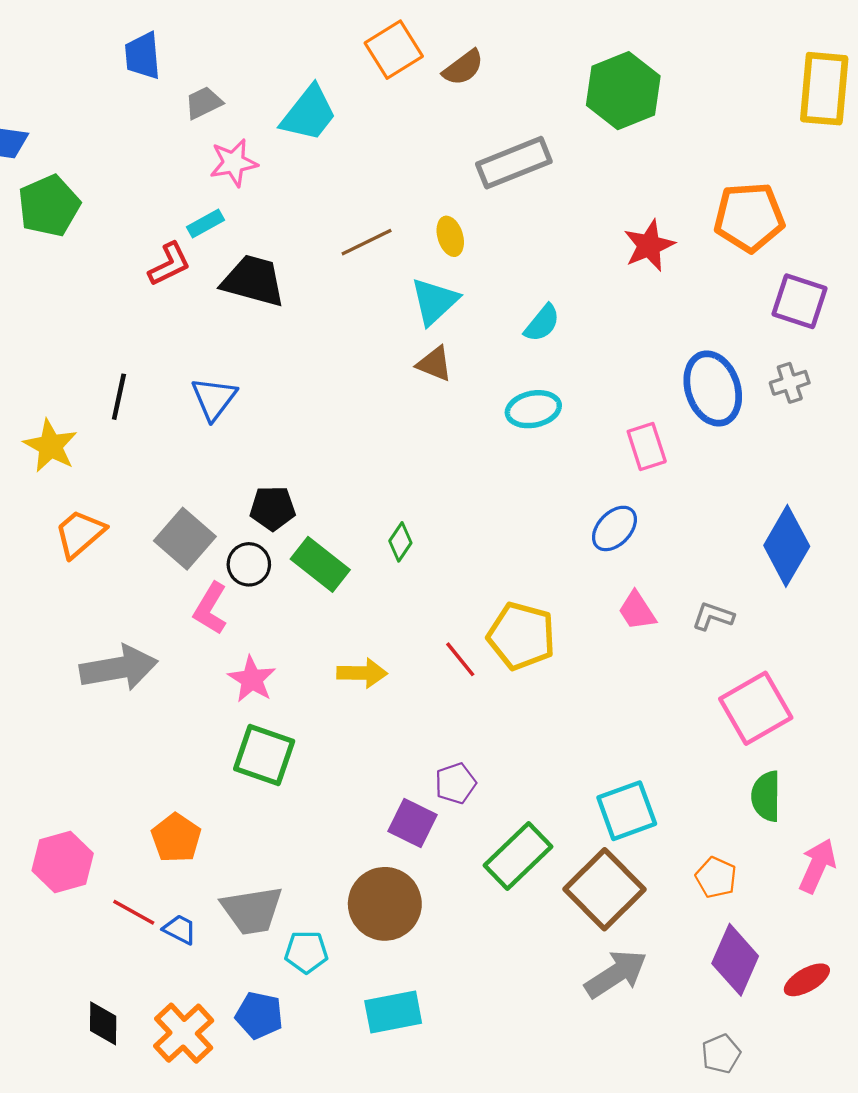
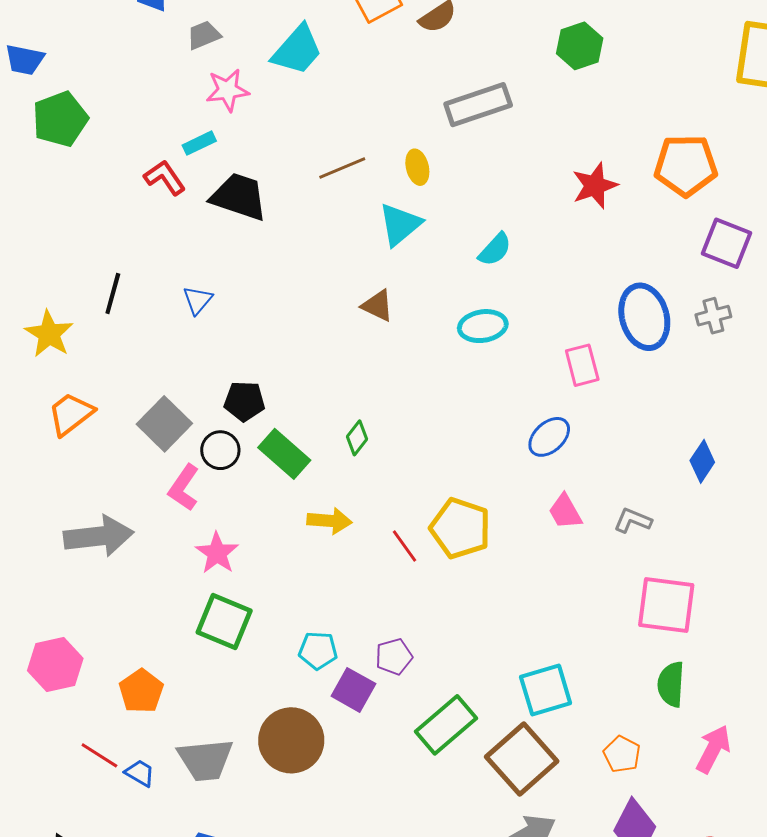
green hexagon: (623, 91) -> (580, 46), size x0.7
red L-shape: (169, 264) -> (165, 178), turned -102
brown triangle: (434, 364) -> (378, 306), moved
blue triangle: (214, 399) -> (198, 300), size x0.7
blue diamond: (787, 546) -> (702, 461), size x0.6
yellow arrow: (362, 673) -> (329, 521), moved
pink square: (756, 708) -> (666, 605), turned 34
pink hexagon: (63, 862) -> (55, 664), moved
brown circle: (385, 904) -> (291, 740), moved
cyan pentagon: (306, 952) -> (318, 650), moved

